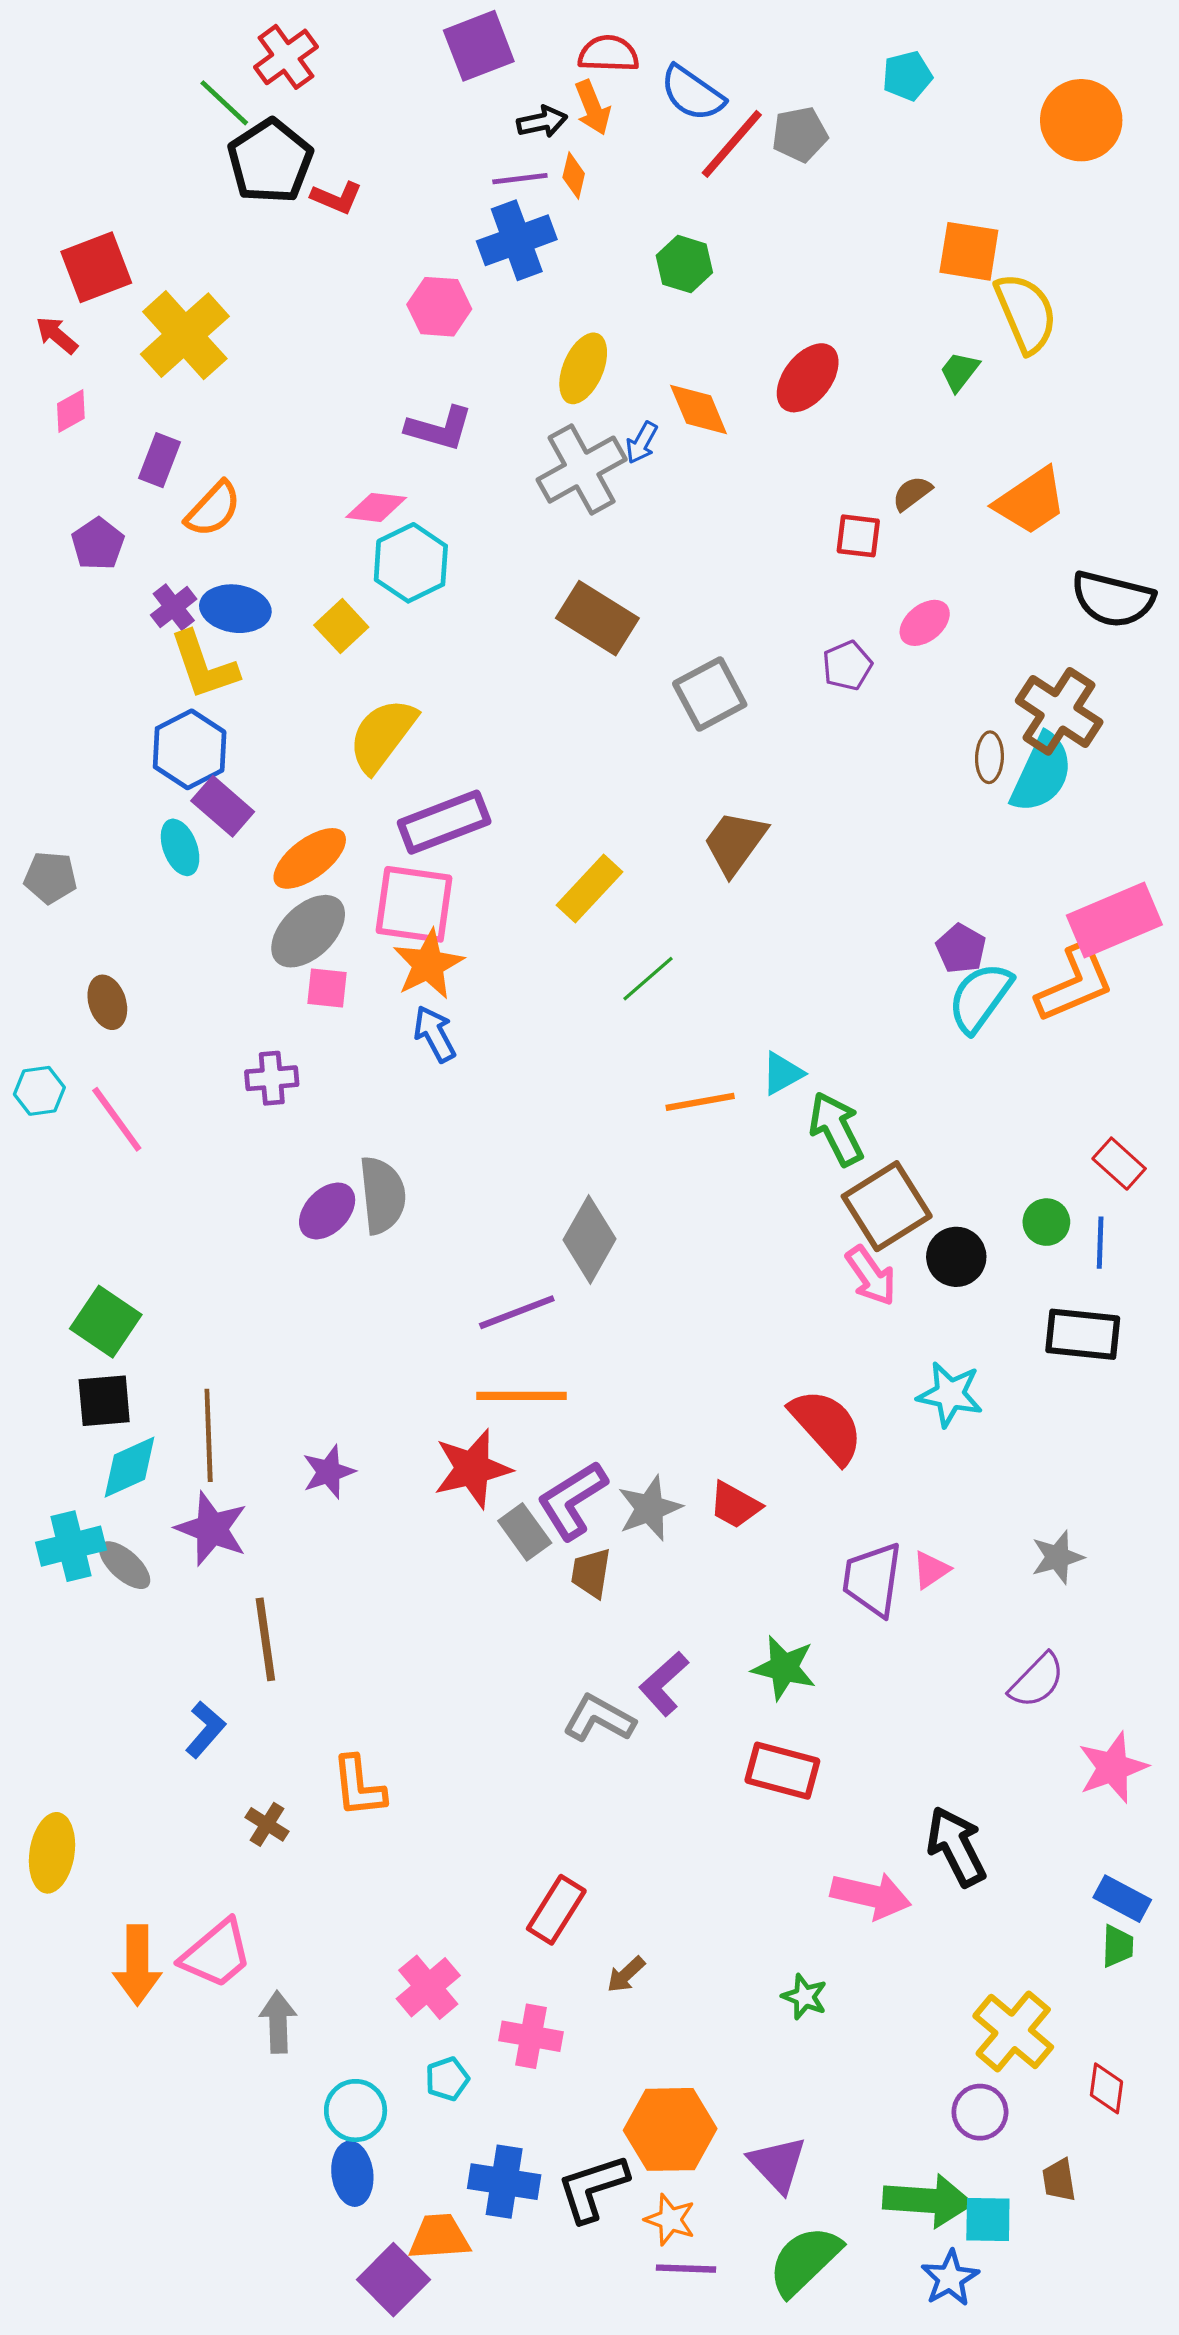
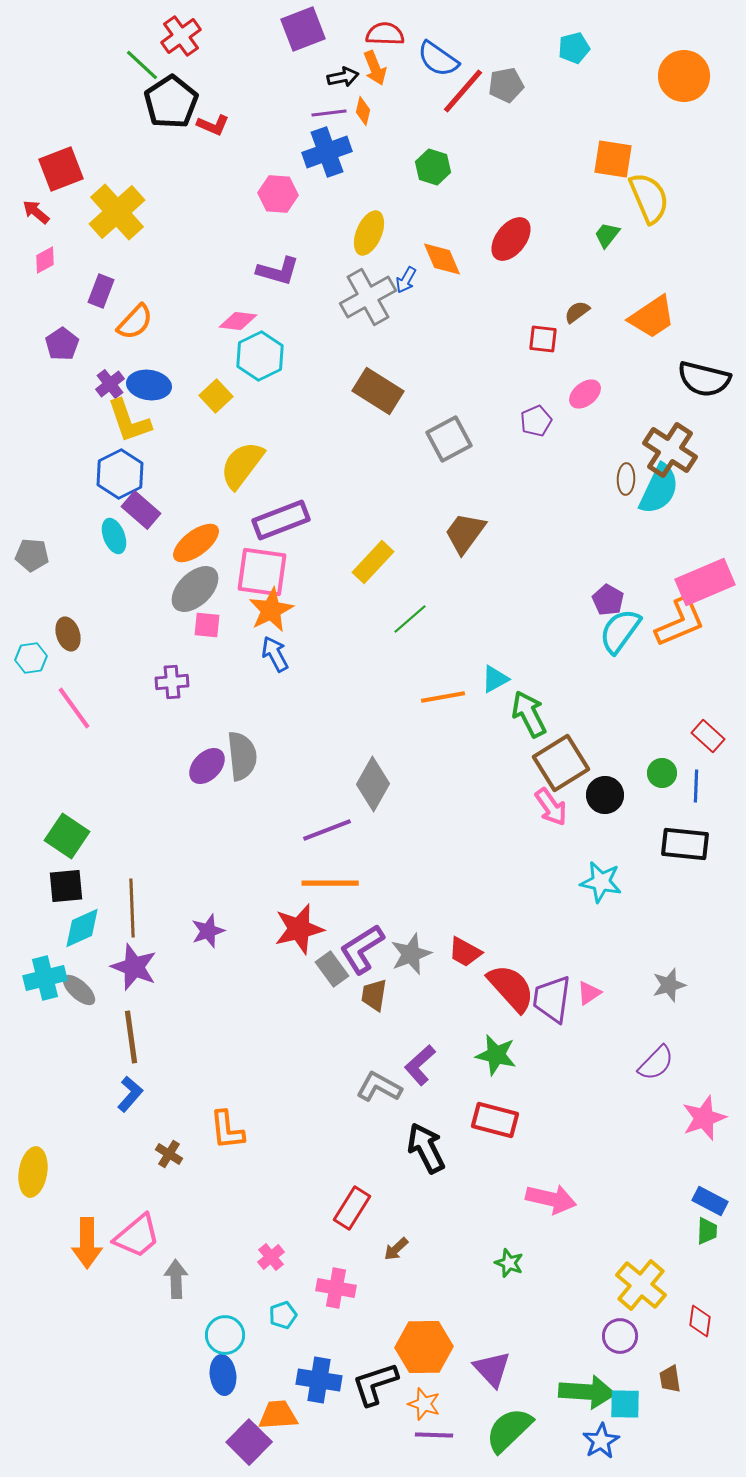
cyan hexagon: (39, 1091) -> (31, 658), moved
red semicircle: (827, 1426) -> (511, 988), moved
brown line: (265, 1639) -> (131, 1037), moved
black arrow: (956, 1846) -> (426, 1148), moved
pink cross: (428, 1987) -> (271, 1257), size x0.7

